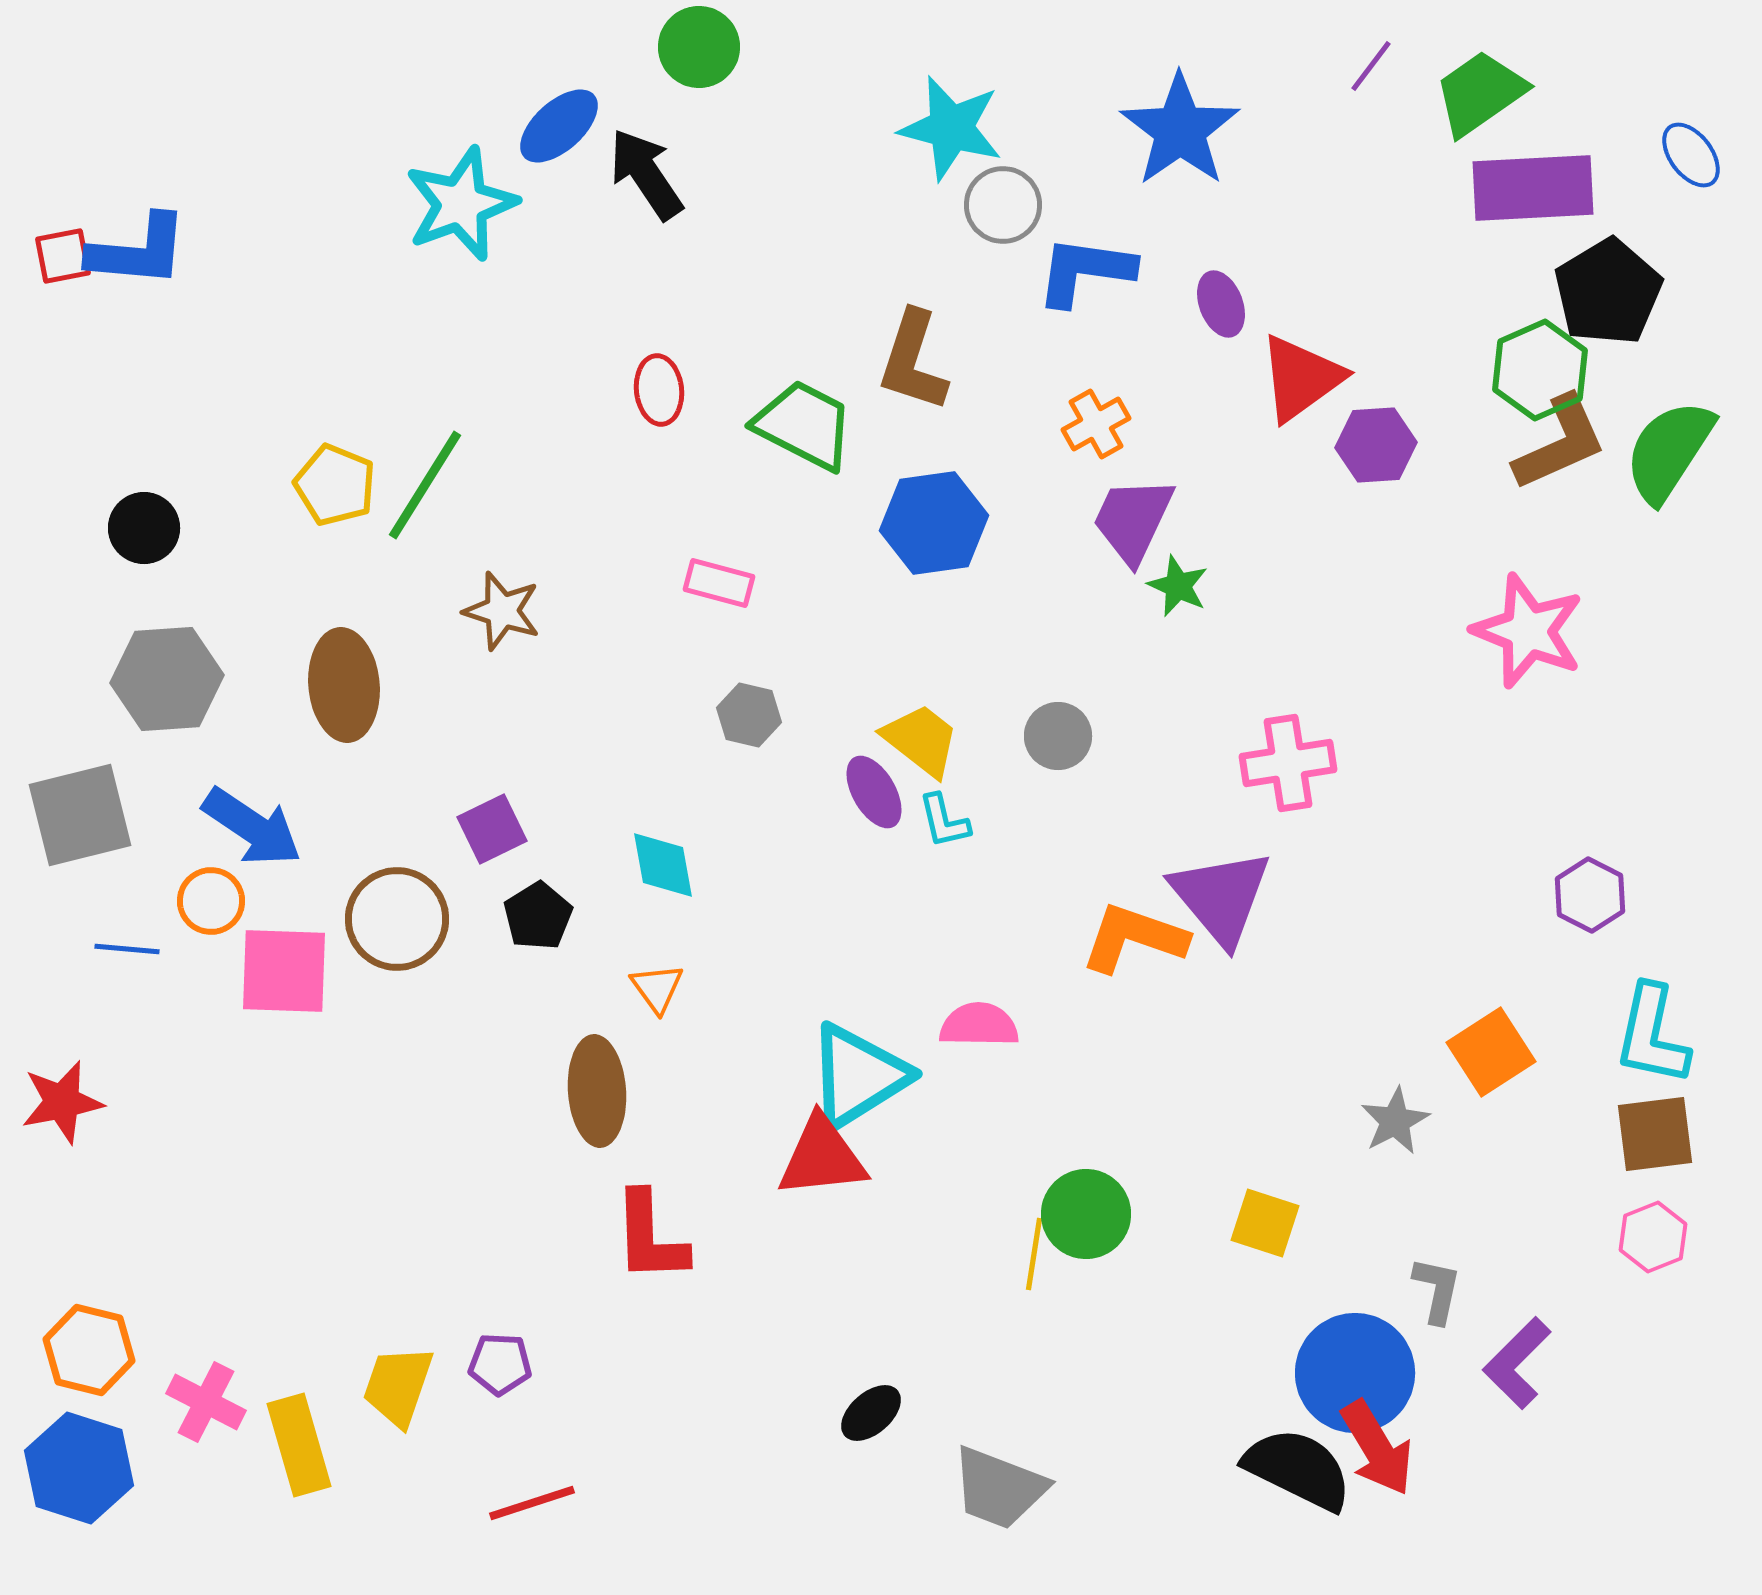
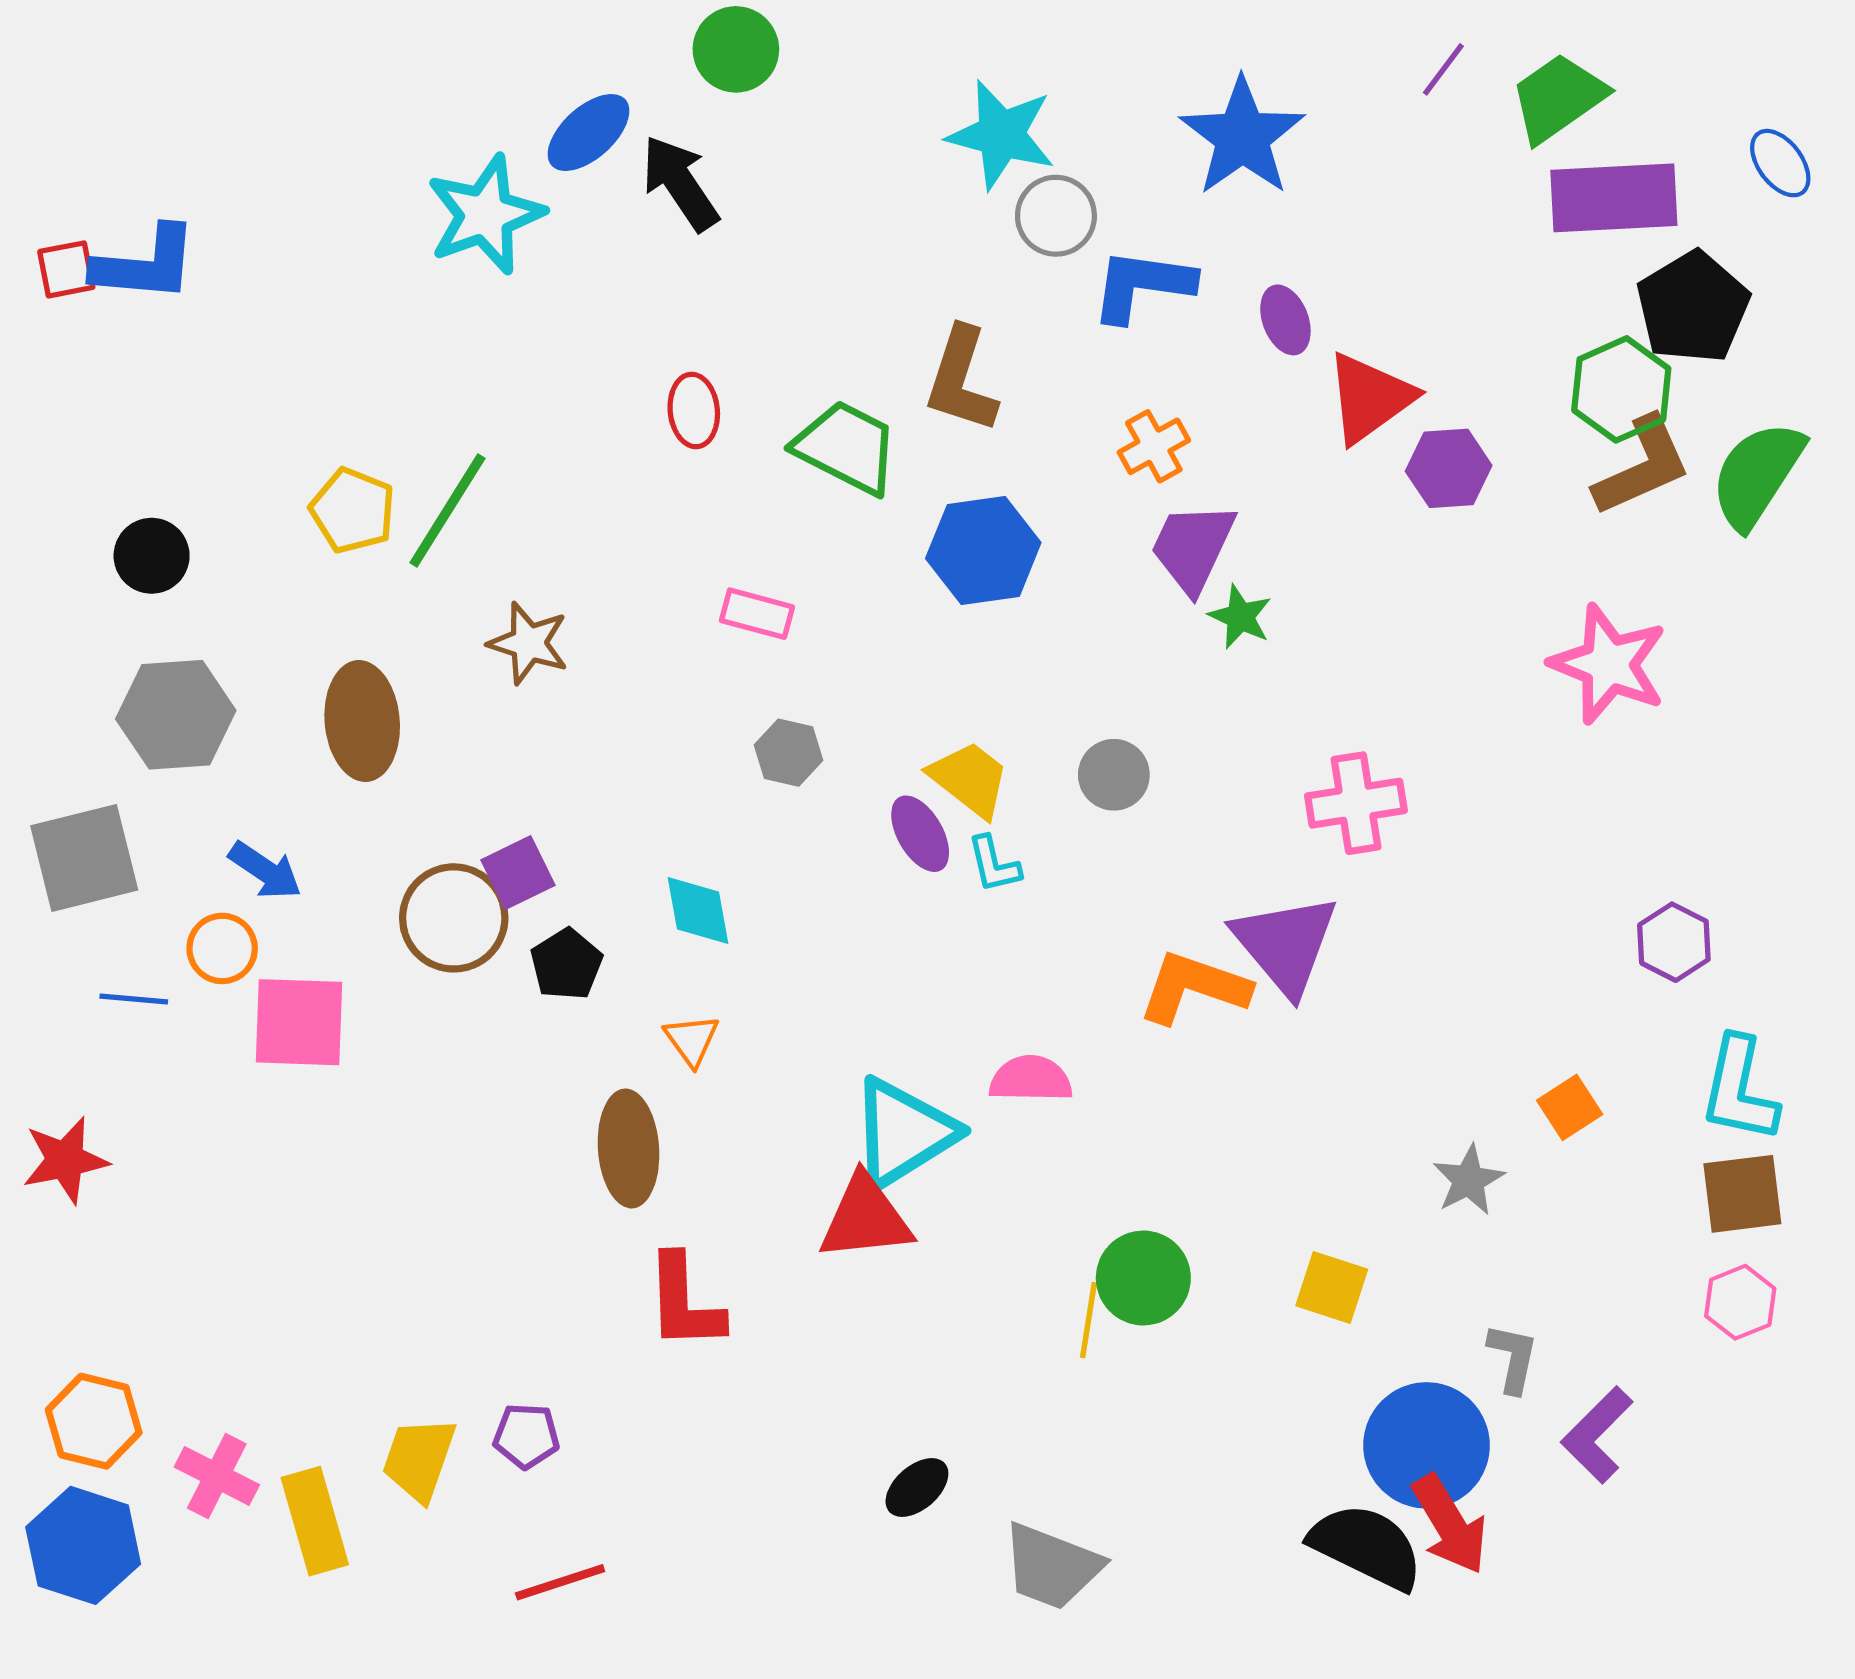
blue arrow: (252, 827) -> (265, 871), size x0.7
brown circle: (397, 919) -> (454, 918), moved
orange square: (1491, 1052) -> (1570, 1107), size x0.7

